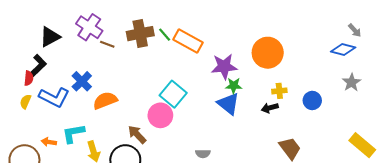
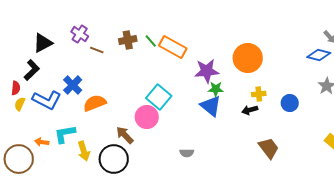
purple cross: (89, 27) -> (80, 34), size x0.7
brown cross: (140, 34) -> (128, 40), size x0.7
red semicircle: (29, 78) -> (16, 88), moved

